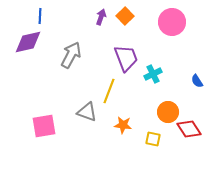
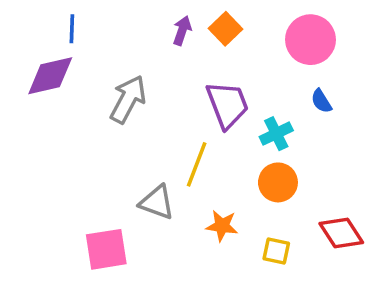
blue semicircle: (197, 81) -> (321, 101), moved
orange circle: (168, 112) -> (278, 182), moved
pink square: (44, 126) -> (106, 249), moved

